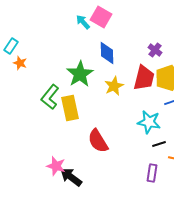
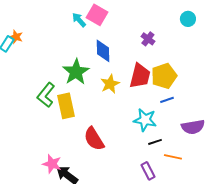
purple cross: (155, 50) -> (148, 39), moved
orange star: (20, 63) -> (16, 37), moved
purple rectangle: (152, 173) -> (148, 171), turned -36

